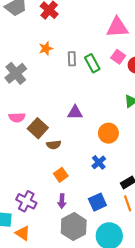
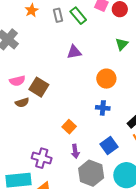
purple triangle: (75, 113) -> (74, 52), moved
brown semicircle: (54, 145) -> (22, 103), moved
blue cross: (99, 162) -> (103, 108), turned -32

